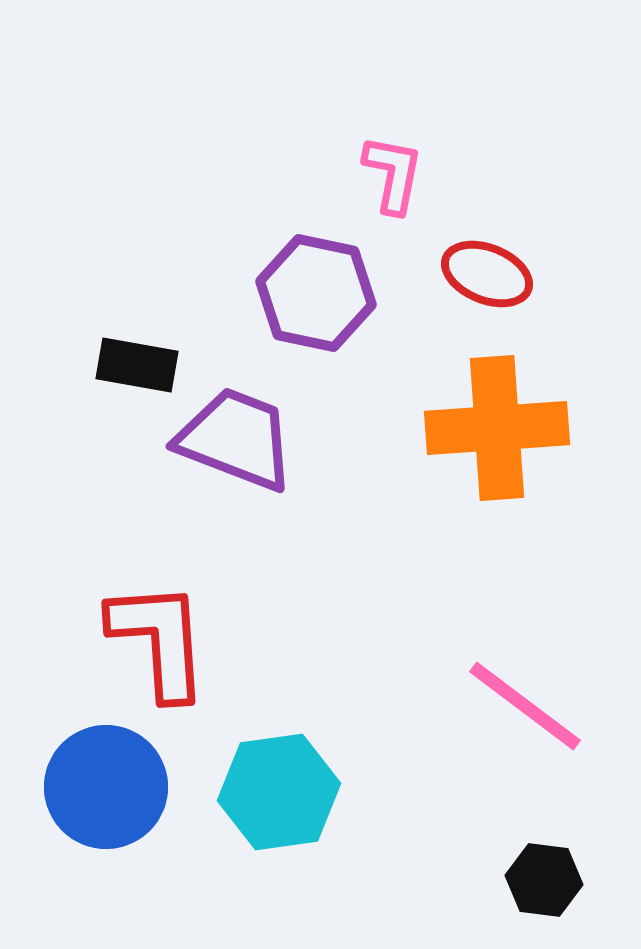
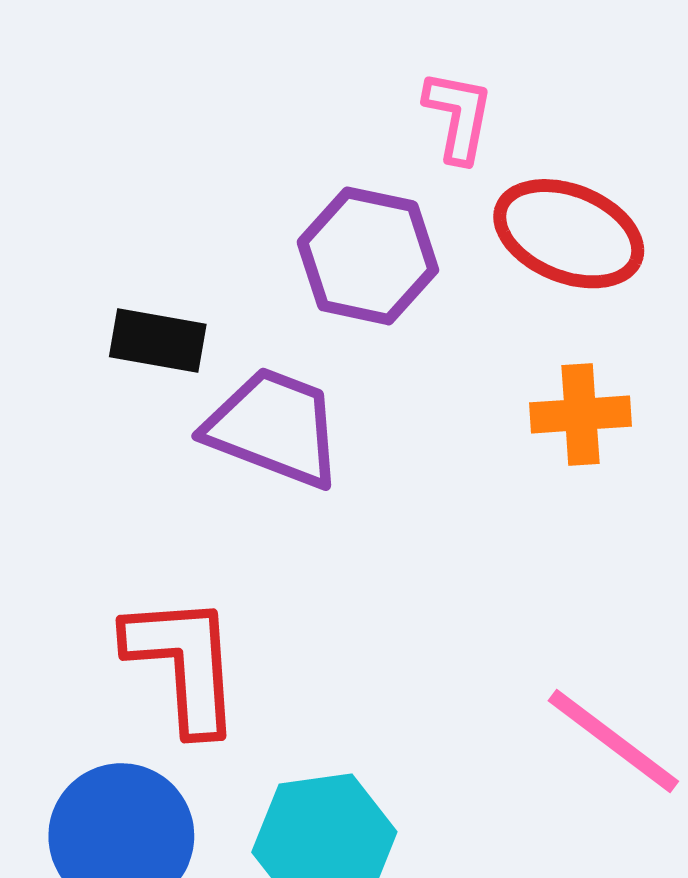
red ellipse: (487, 274) -> (569, 234), size x1.4
orange cross: (497, 428) -> (580, 415), size x0.6

